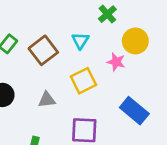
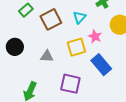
pink star: (116, 62) -> (95, 37), moved
blue rectangle: (134, 111) -> (101, 65), moved

